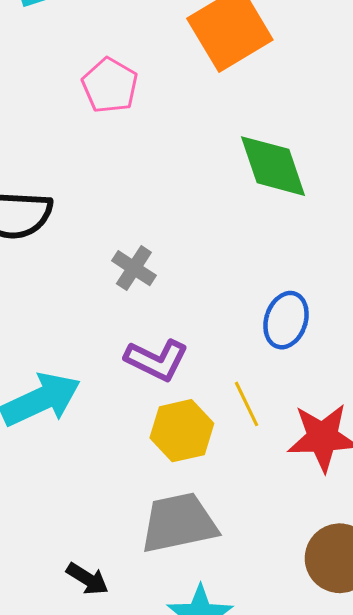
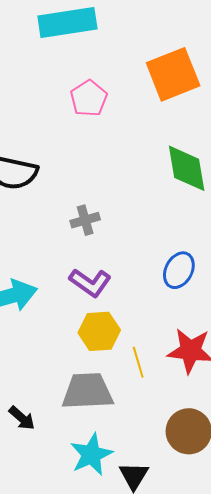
gray cross: (134, 268) -> (85, 220), turned 32
yellow line: (246, 404) -> (138, 362), moved

